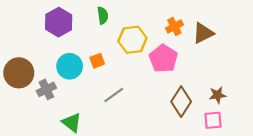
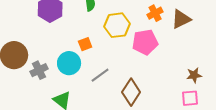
pink pentagon: (163, 59) -> (145, 42), turned 30
cyan circle: (70, 66) -> (69, 63), moved
brown diamond: (181, 102) -> (131, 92), moved

